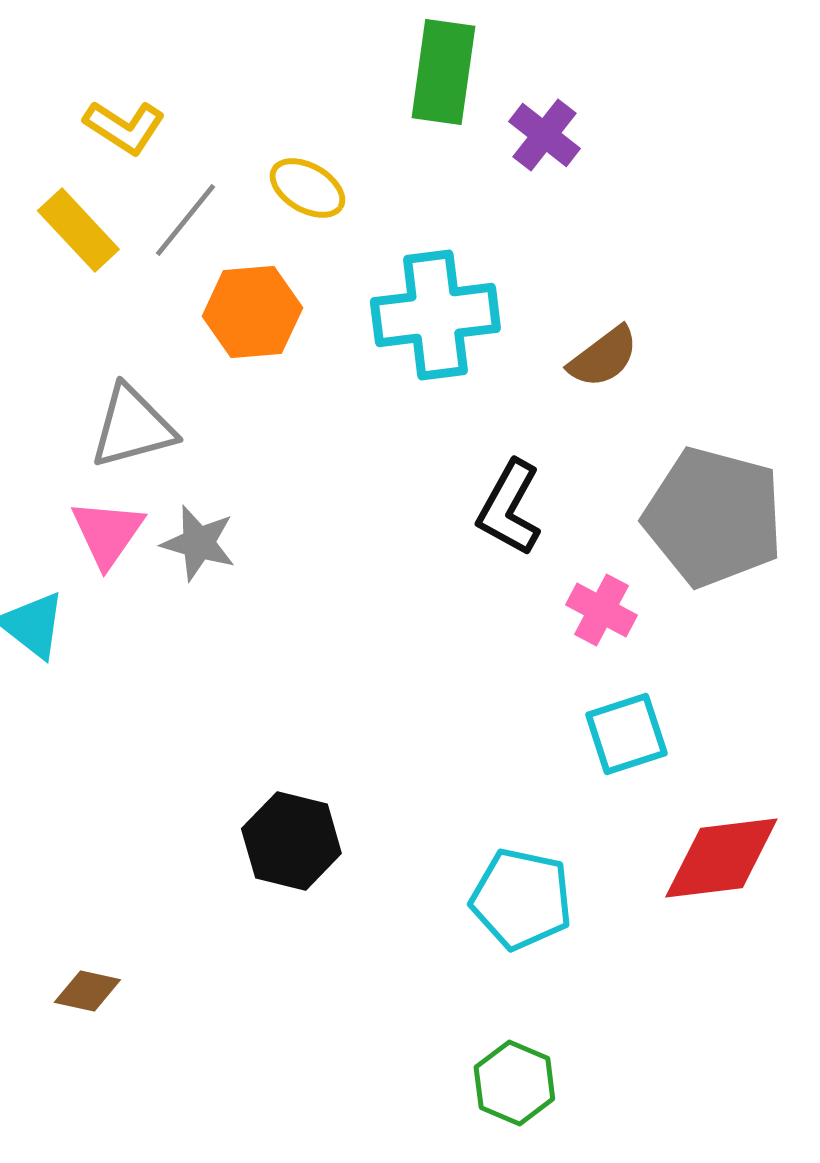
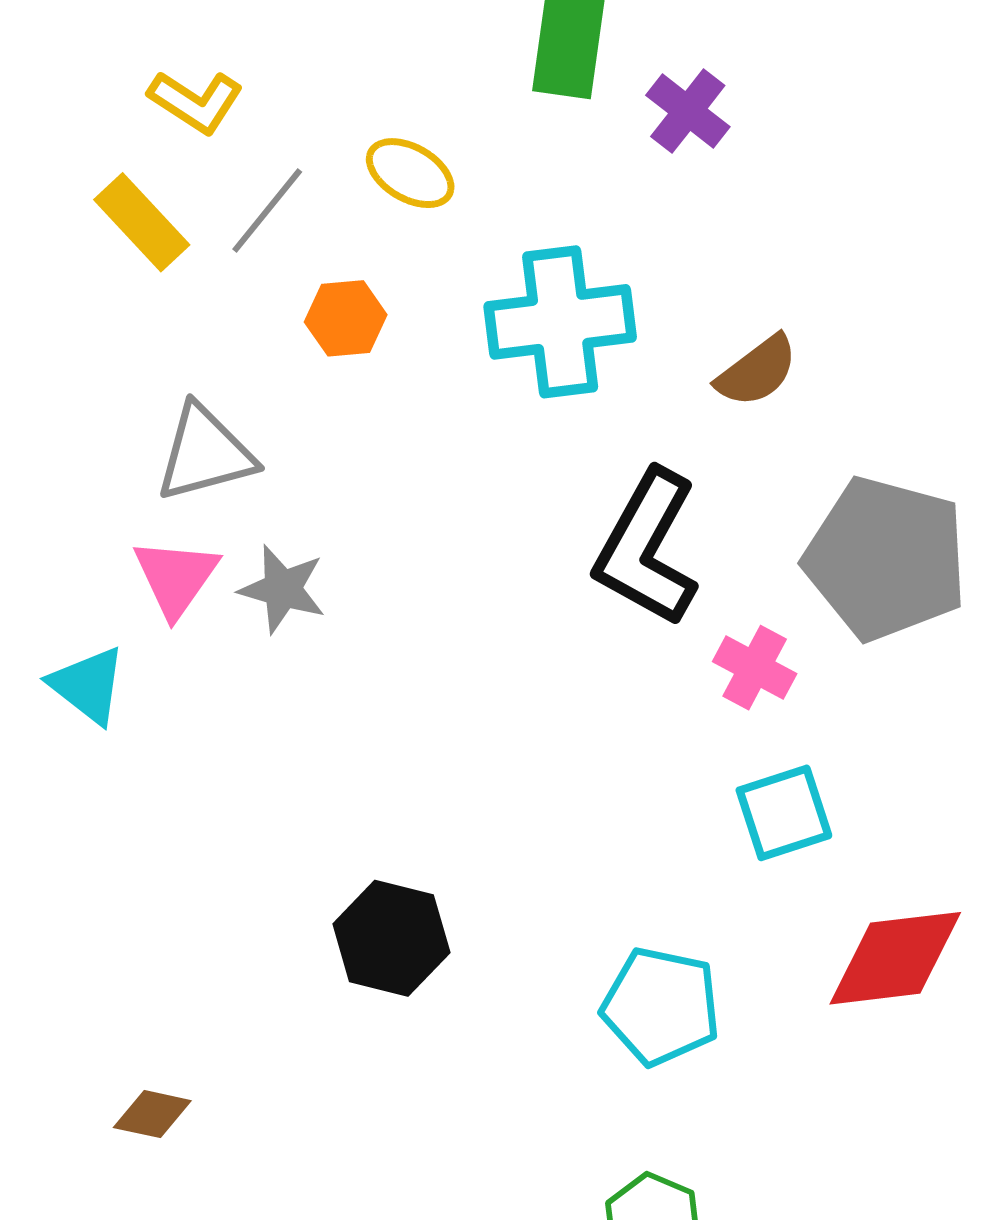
orange hexagon: (252, 312) -> (346, 318), size x0.7
black L-shape: (509, 508) -> (647, 548), size x1.4

